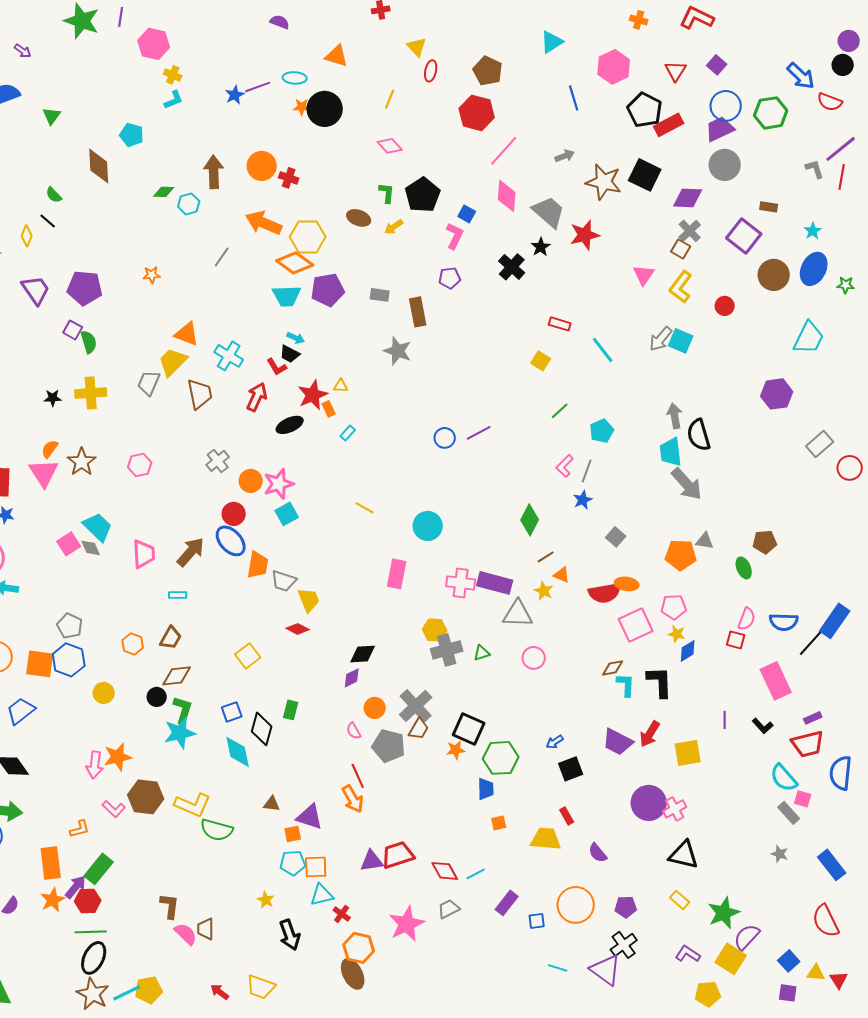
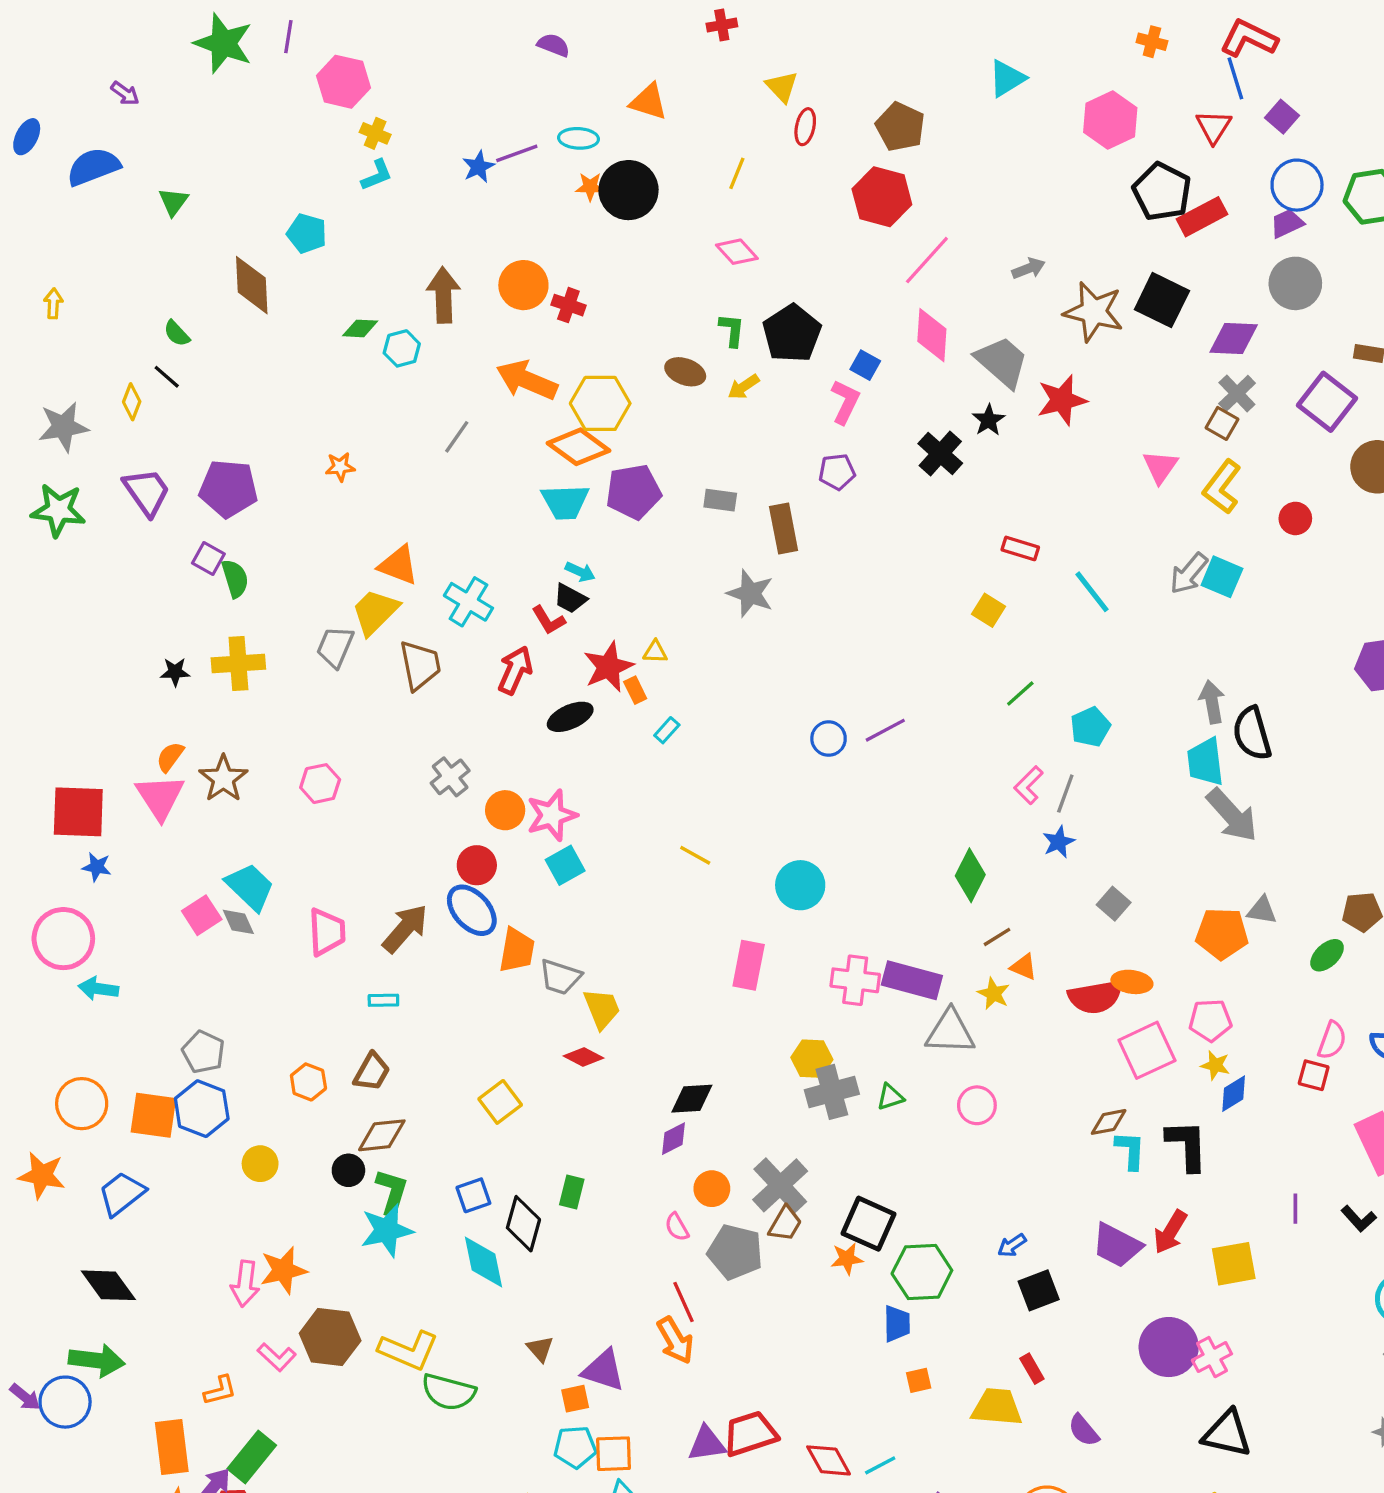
blue line: (574, 98) -> (1235, 78), moved
purple trapezoid: (720, 129) -> (1287, 223), size x0.7
green ellipse: (744, 568) -> (1327, 955), turned 70
brown triangle: (272, 804) -> (540, 1349), turned 42

